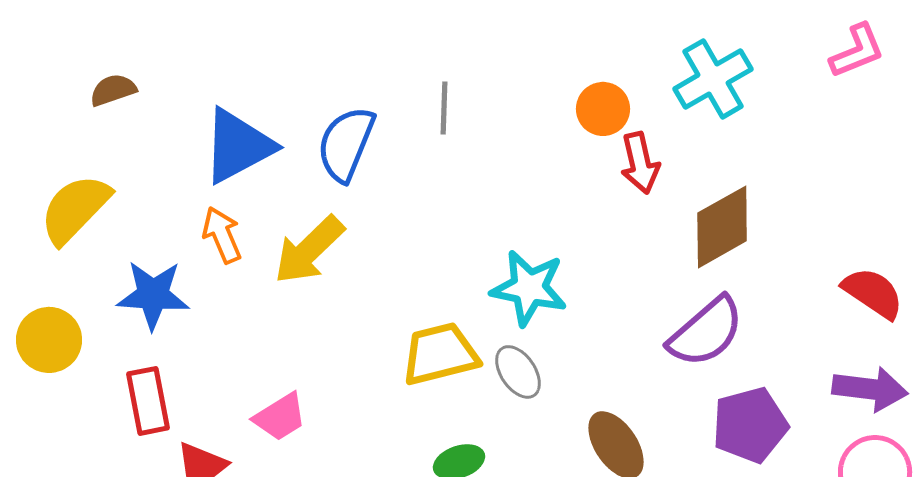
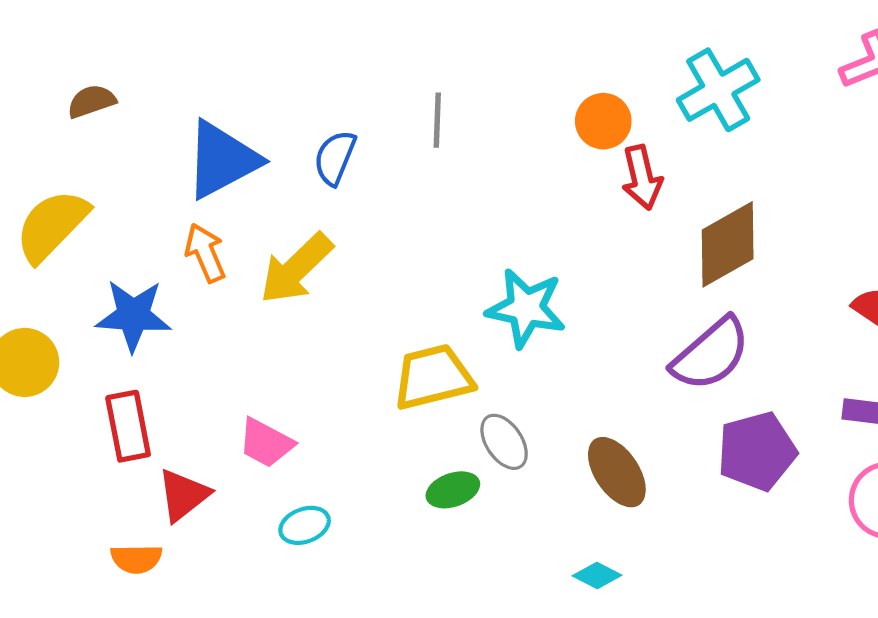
blue semicircle: (346, 144) -> (335, 158), size x0.7
gray ellipse: (518, 372) -> (504, 442), moved
pink trapezoid: (280, 417) -> (266, 443), turned 60

